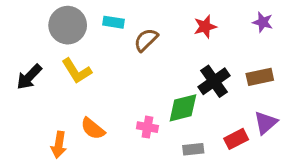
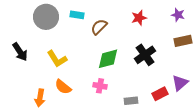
yellow L-shape: (77, 71) -> (57, 59), moved
black arrow: (29, 77) -> (20, 52), turned -78
brown rectangle: (260, 77) -> (183, 41), moved
green diamond: (183, 108) -> (108, 59), moved

